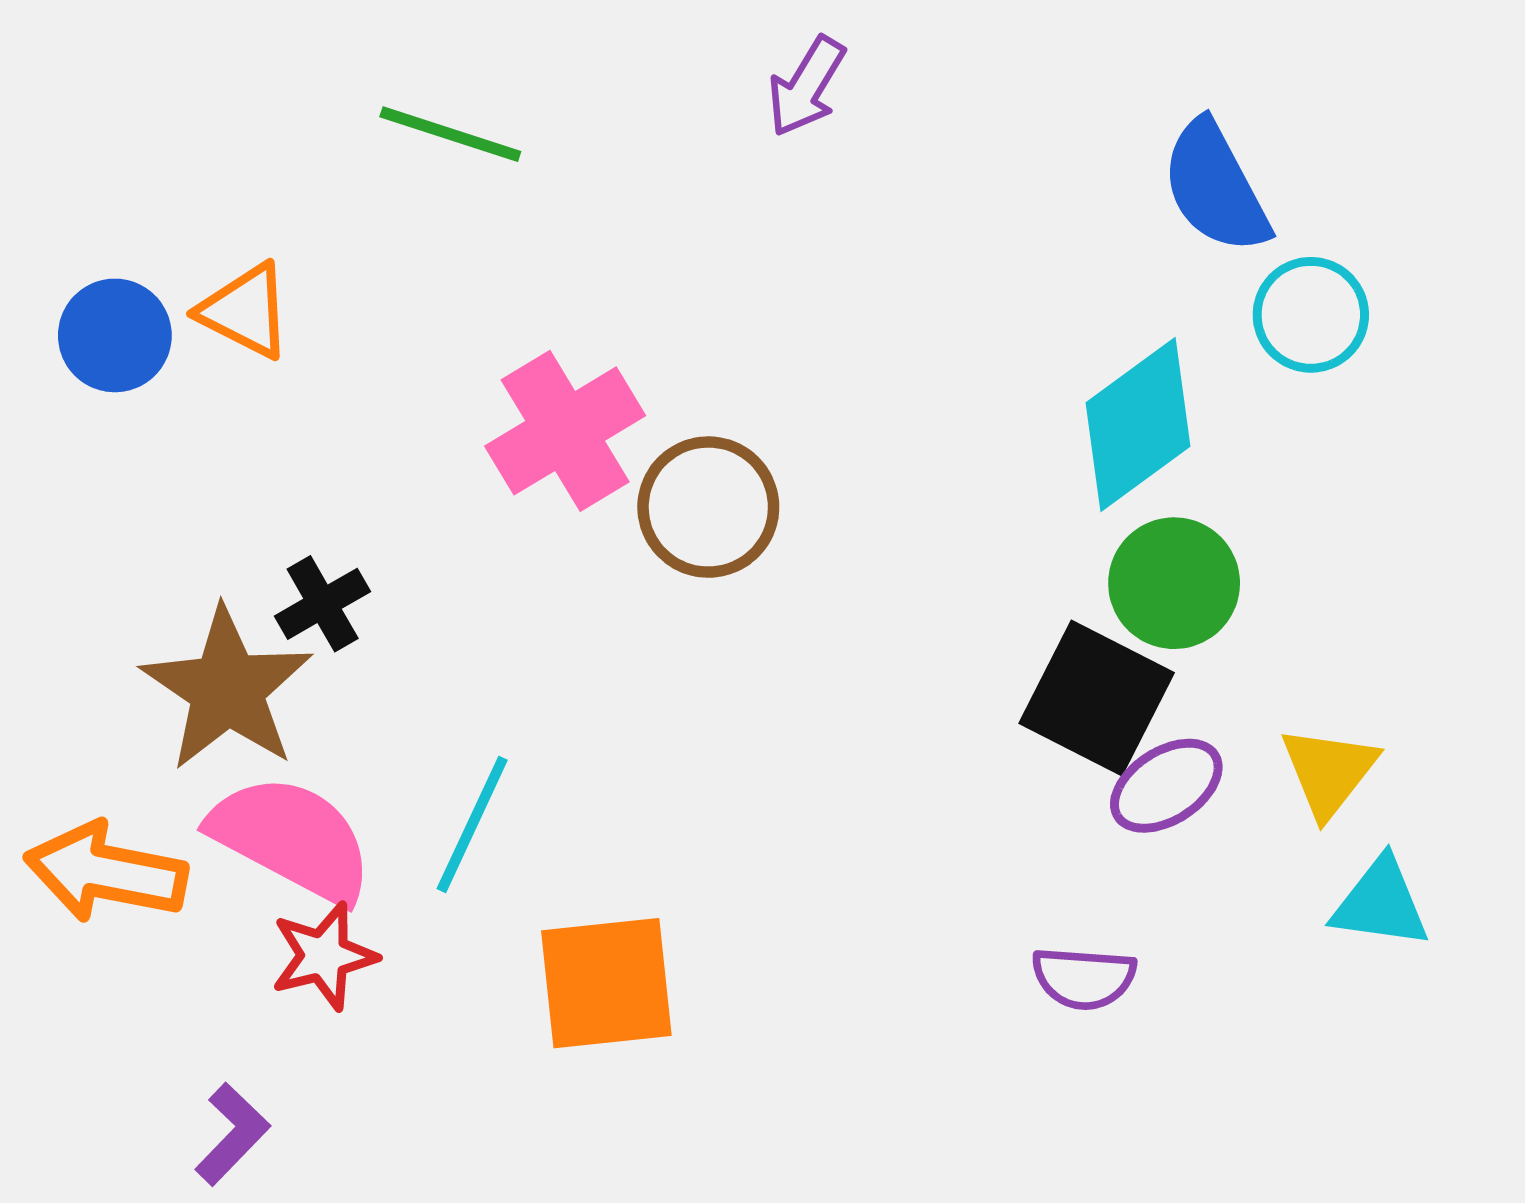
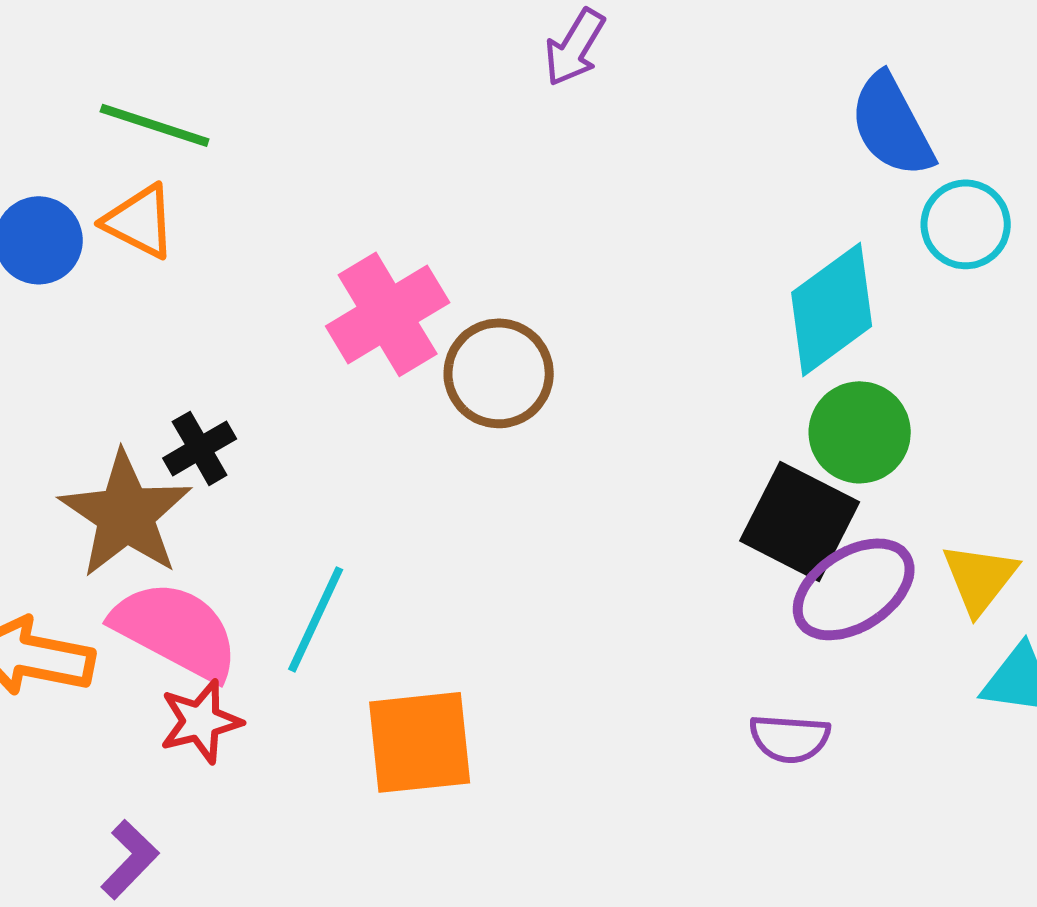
green line: (450, 134) -> (155, 125), moved
purple ellipse: (1166, 786) -> (854, 589), size x1.4

